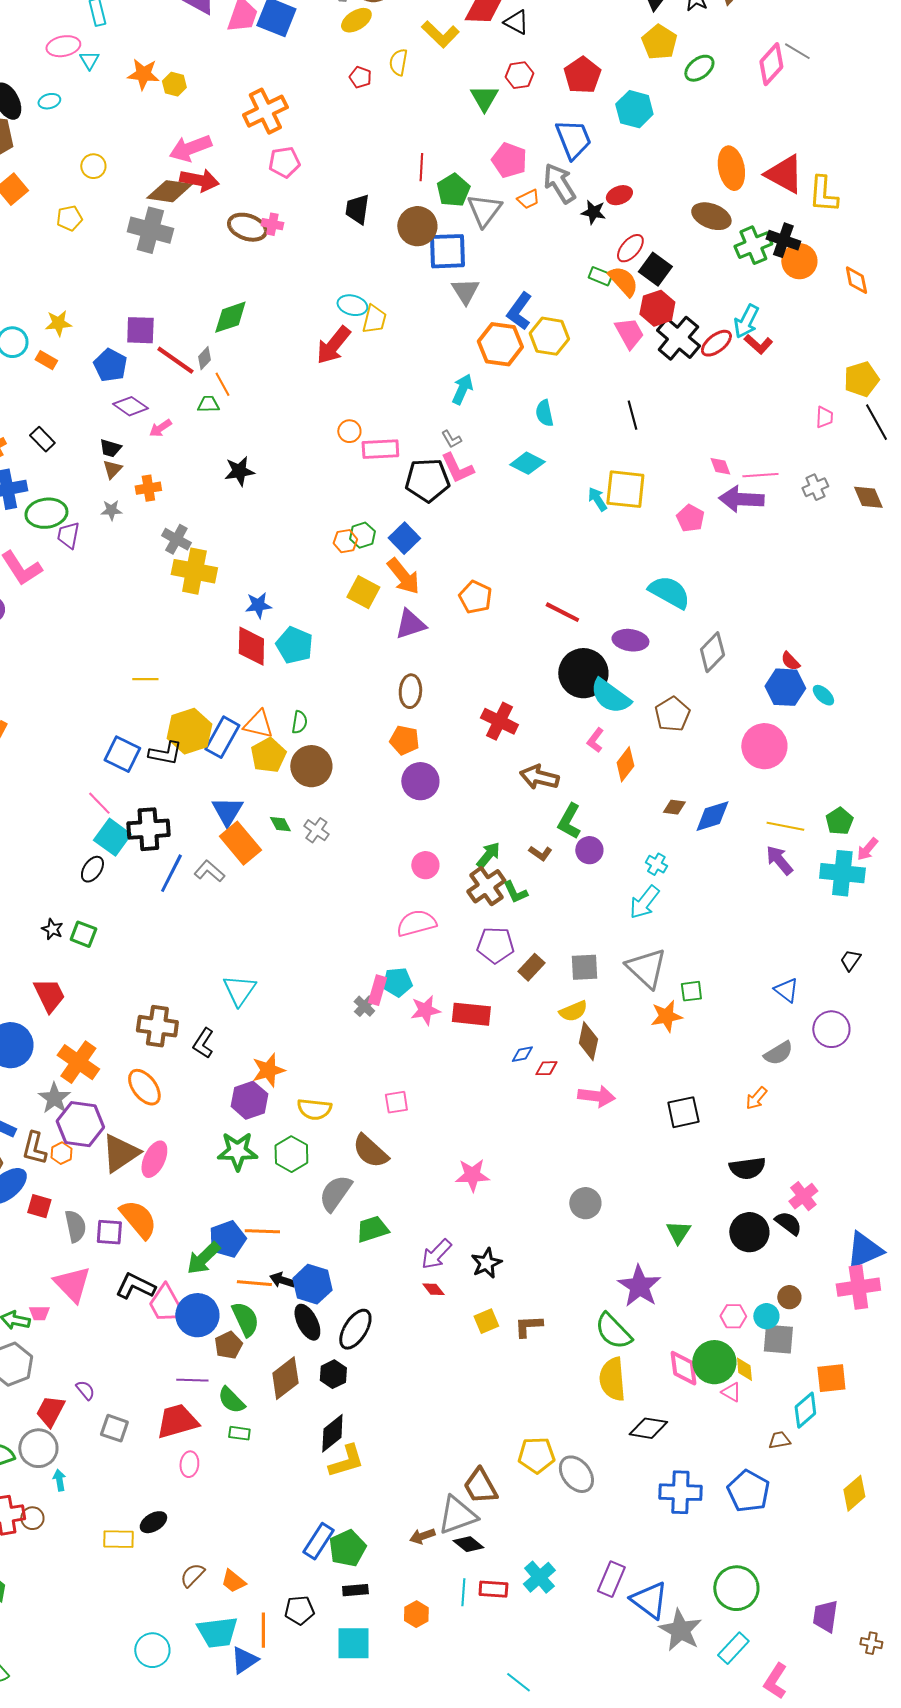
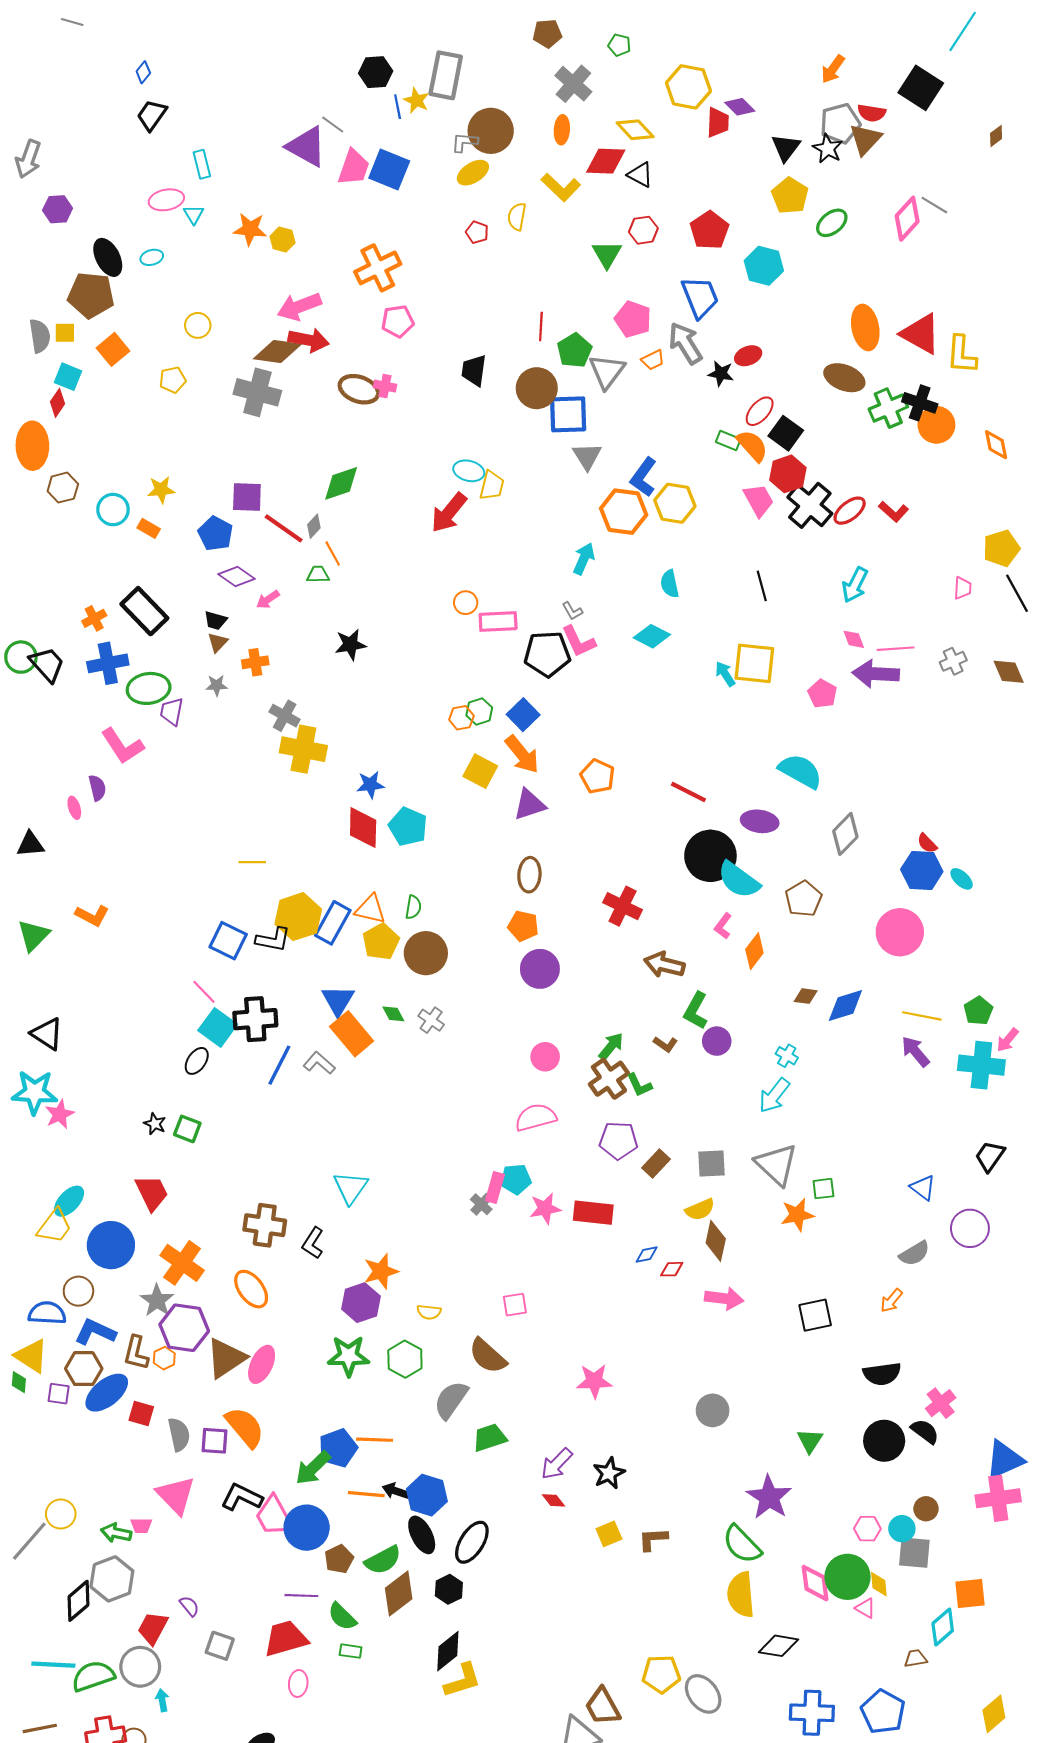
cyan arrow: (746, 321) -> (855, 585), moved
black rectangle: (42, 439) -> (144, 611), size x1.8
black trapezoid: (850, 960) -> (990, 1156), size x1.4
yellow semicircle: (314, 1109) -> (429, 1312), size x0.7
green semicircle: (245, 1319) -> (383, 1560), moved, turned 87

